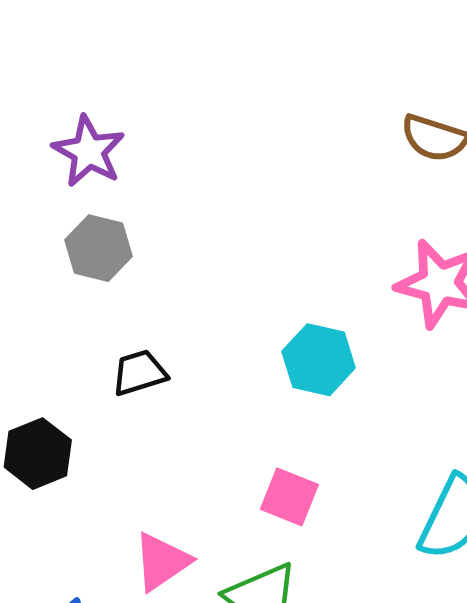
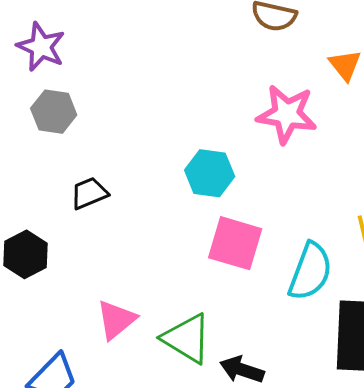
pink square: (289, 497) -> (235, 243), moved, size x1.4

